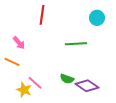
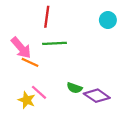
pink arrow: (19, 43) -> (21, 48), size x1.5
green line: (76, 44) -> (54, 43), moved
orange line: (12, 62) -> (30, 62), moved

